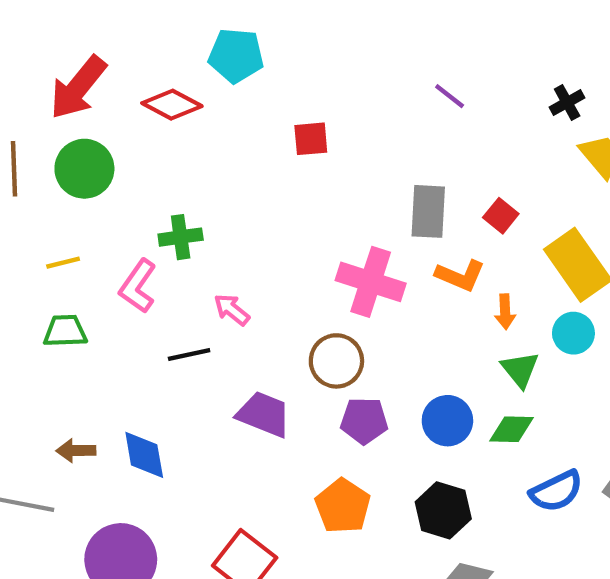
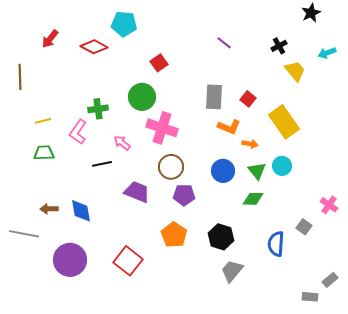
red arrow: (78, 88) -> (50, 39), size x0.6
red square: (311, 139) -> (159, 63), turned -30
green circle: (84, 169) -> (142, 97), moved
pink cross: (371, 282) -> (162, 128), moved
orange arrow: (505, 312) -> (250, 144), turned -77
cyan circle: (573, 333) -> (282, 166), moved
blue circle: (447, 421) -> (223, 171), moved
blue semicircle: (556, 491) -> (276, 244), moved, turned 120

